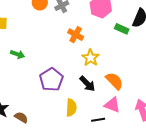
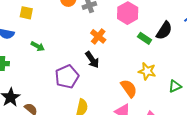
yellow star: (91, 58) -> (147, 71), moved, turned -30
black arrow: (87, 84) -> (92, 60), moved

